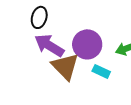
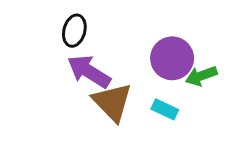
purple circle: (87, 44) -> (172, 58), moved

